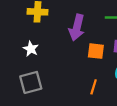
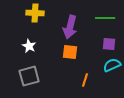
orange square: (96, 51) -> (70, 52), moved

